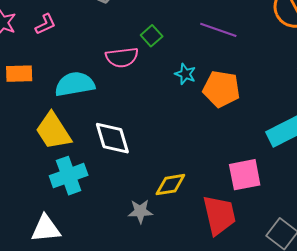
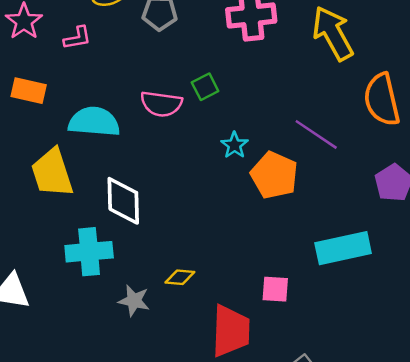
purple line: (218, 30) -> (316, 134), moved
pink square: (245, 175) -> (275, 289), size x0.7
cyan cross: (69, 176) -> (89, 252), moved
yellow diamond: (170, 185) -> (180, 277), size x0.7

